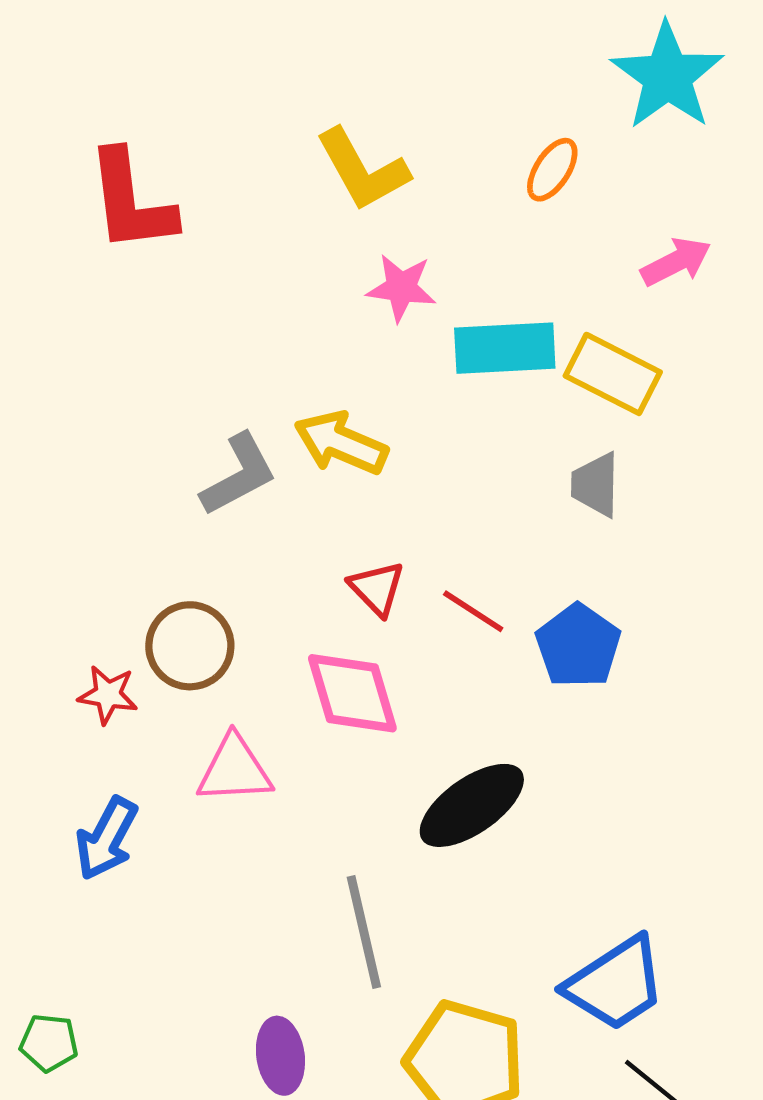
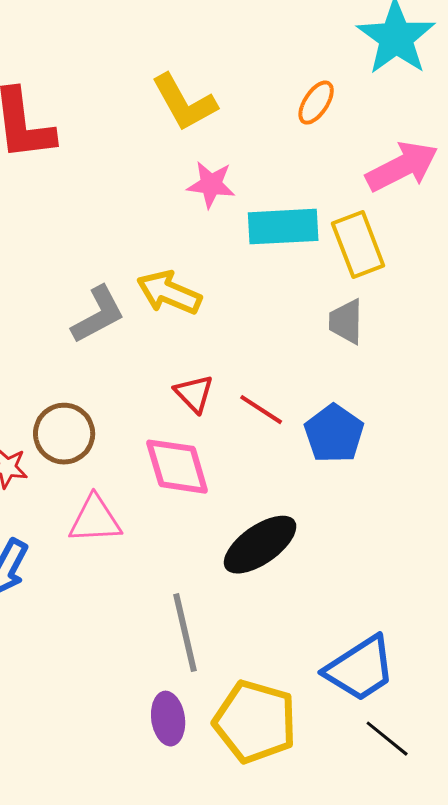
pink arrow: (676, 262) -> (402, 167), size x1.5
yellow rectangle: (613, 374) -> (358, 245), turned 42
purple ellipse: (280, 1056) -> (168, 719), moved

